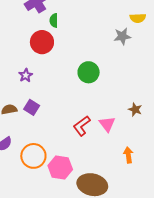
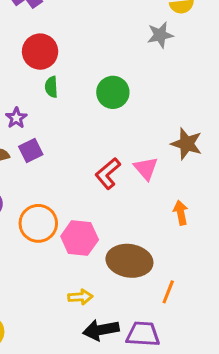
green semicircle: (54, 20) -> (51, 87), moved
purple star: (26, 75) -> (16, 118), moved
purple square: (32, 107) -> (31, 151), turned 35
brown star: (135, 109) -> (187, 144), size x1.5

